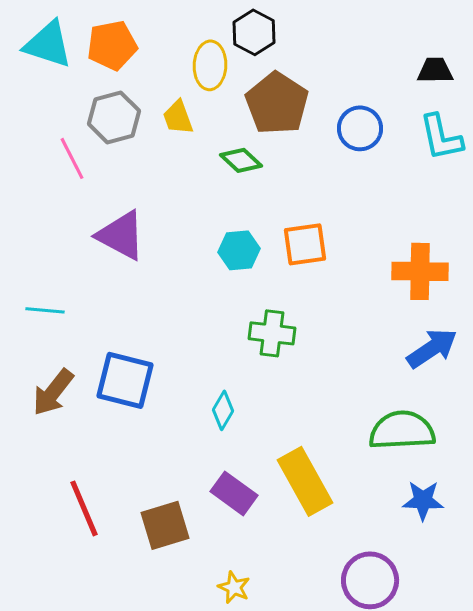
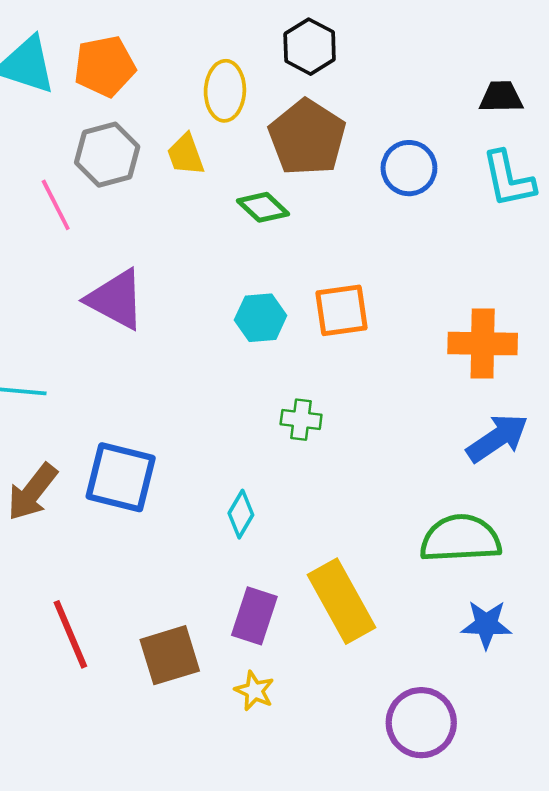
black hexagon: (254, 32) -> (310, 47), moved
green cross: (272, 333) -> (301, 420), size x0.7
purple rectangle: (234, 493) -> (254, 616), turned 72
yellow star: (234, 587) -> (254, 691), moved

